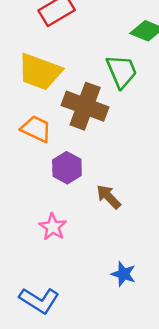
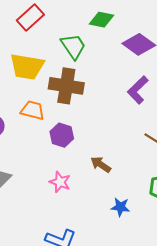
green trapezoid: (122, 71) -> (73, 46), moved
brown arrow: (109, 197) -> (101, 165), moved

